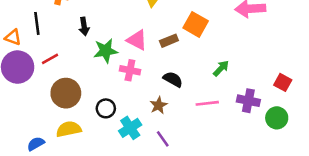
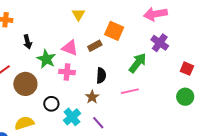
green star: (106, 51) -> (46, 59), turned -30
green arrow: (221, 68) -> (138, 63), size x1.5
black semicircle: (173, 79) -> (101, 75), turned 70
brown circle: (66, 93) -> (25, 84), moved
purple cross: (248, 101) -> (160, 43), moved, turned 30

